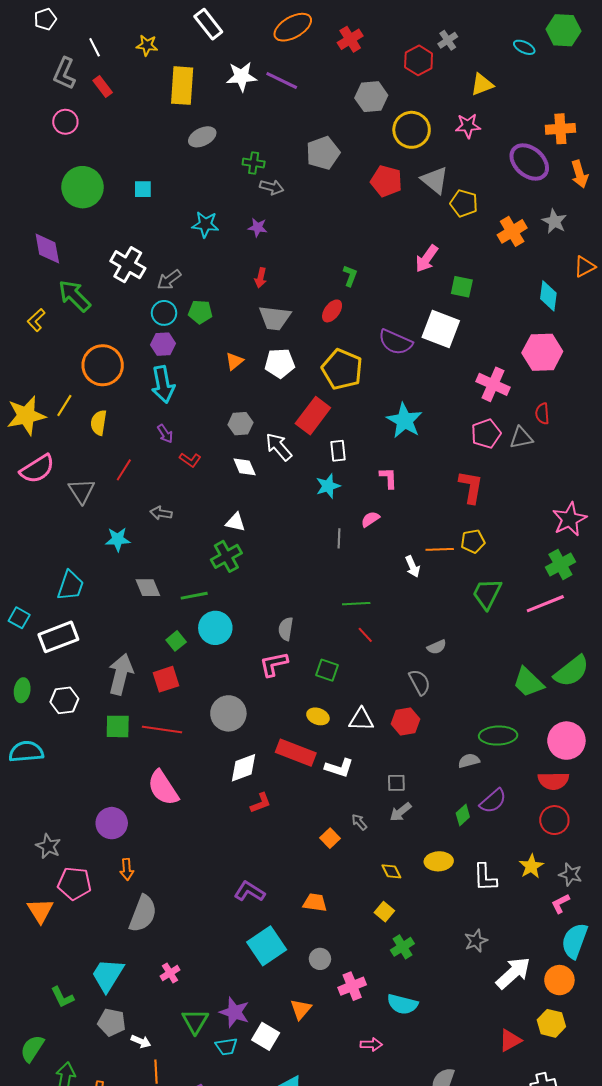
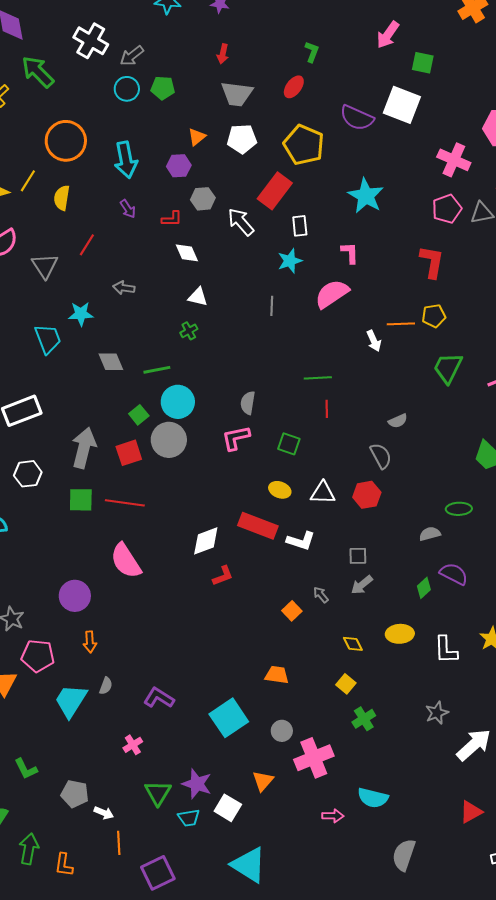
purple hexagon: (163, 344) -> (179, 166), moved
red L-shape: (190, 460) -> (172, 219), moved, turned -35
white diamond: (245, 467) -> (187, 253), moved
pink semicircle: (370, 519) -> (332, 294), size x1.8
gray line: (339, 538) -> (272, 306), moved
green cross: (226, 556) -> (189, 331), size x0.6
cyan trapezoid: (70, 586) -> (48, 339), moved, turned -40
red line: (365, 635) -> (327, 409), turned 42
gray circle: (228, 713) -> (169, 440), moved
green ellipse: (498, 736) -> (459, 509), size x0.7
purple semicircle: (493, 801) -> (454, 574), turned -112
purple L-shape: (250, 891) -> (159, 698), moved
gray semicircle: (143, 914) -> (106, 686), size x0.5
cyan trapezoid: (108, 975) -> (71, 701), moved
pink cross: (352, 986) -> (314, 758), size x1.4
cyan semicircle: (402, 1004) -> (373, 798), moved

